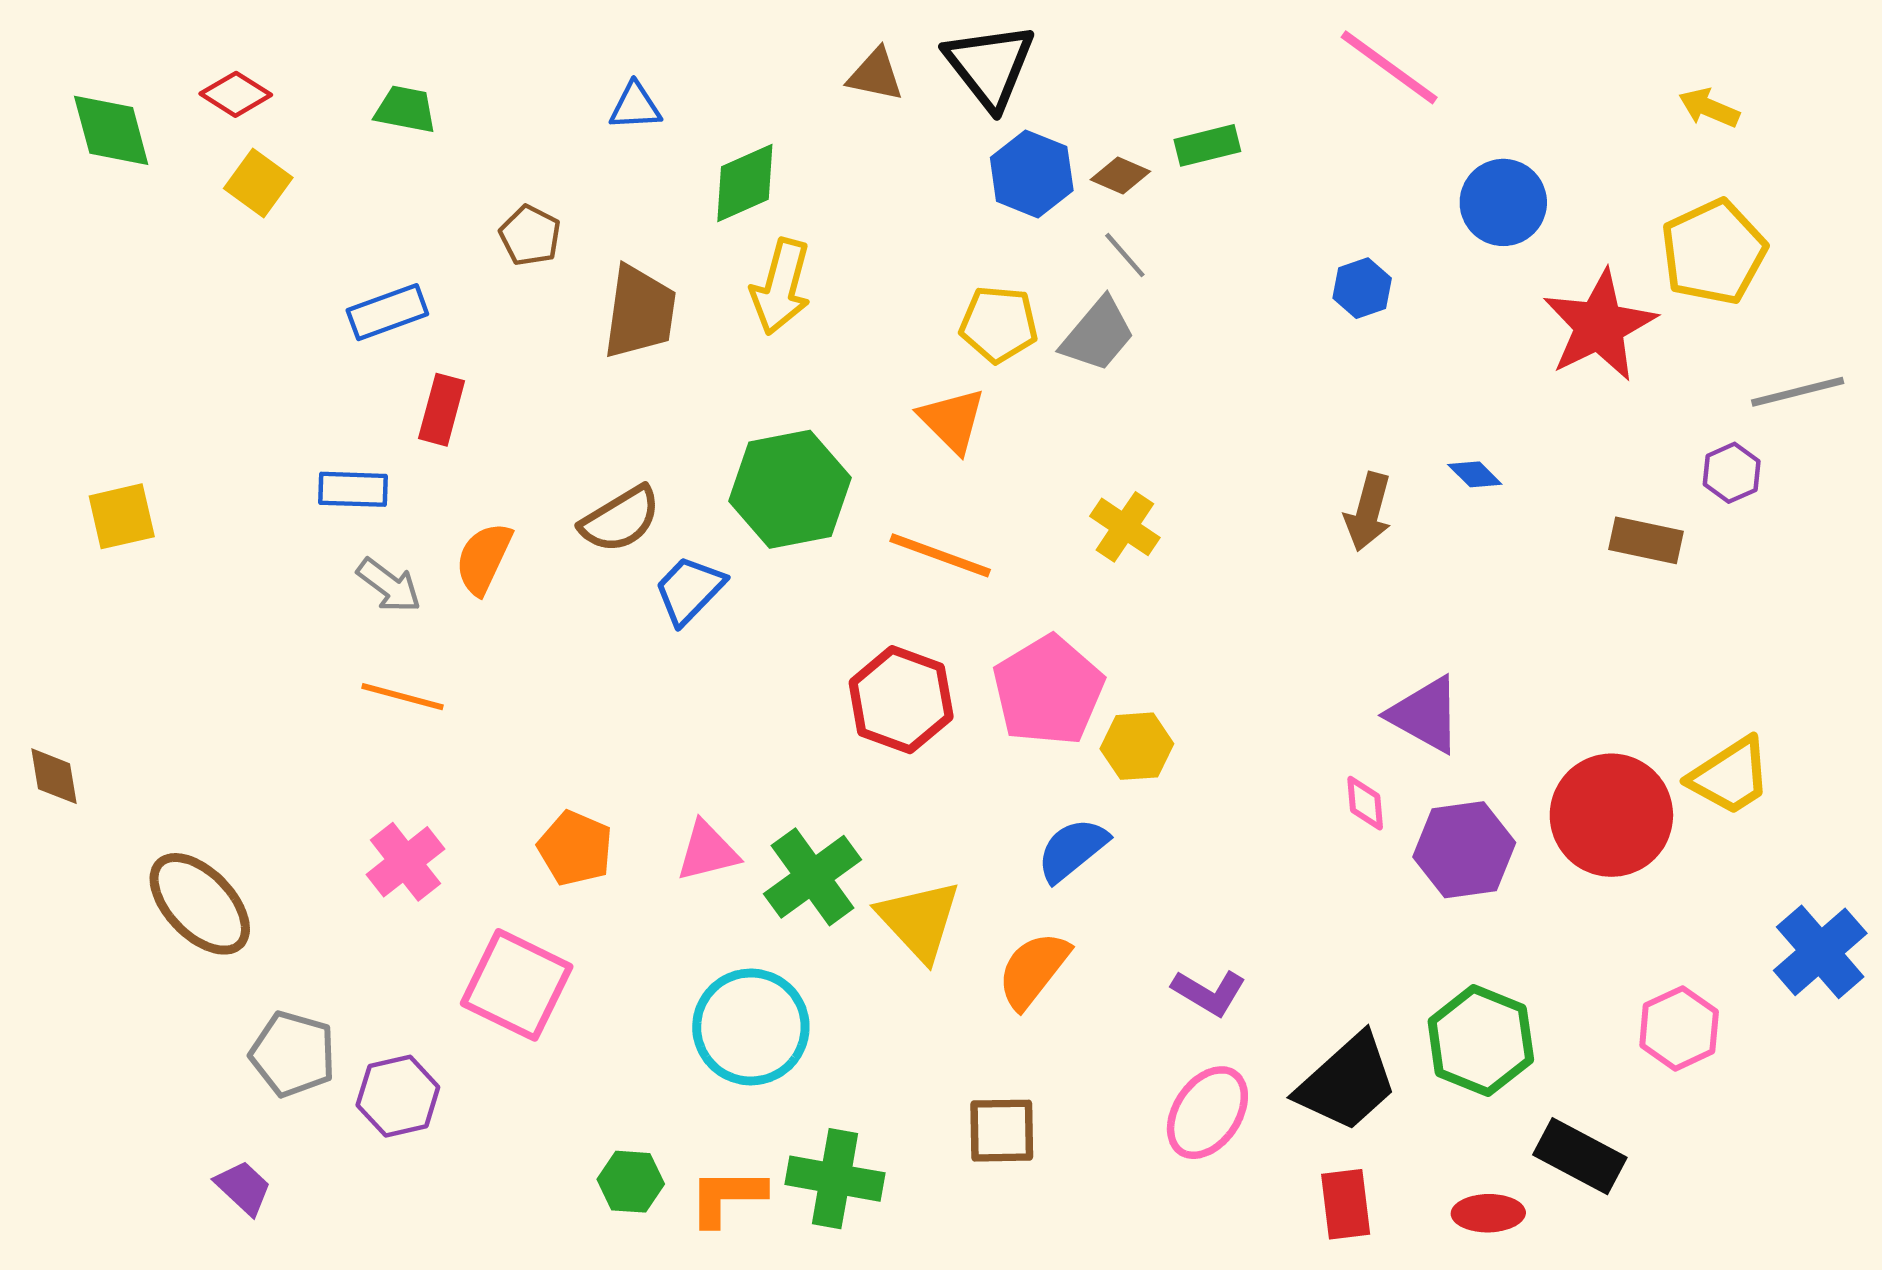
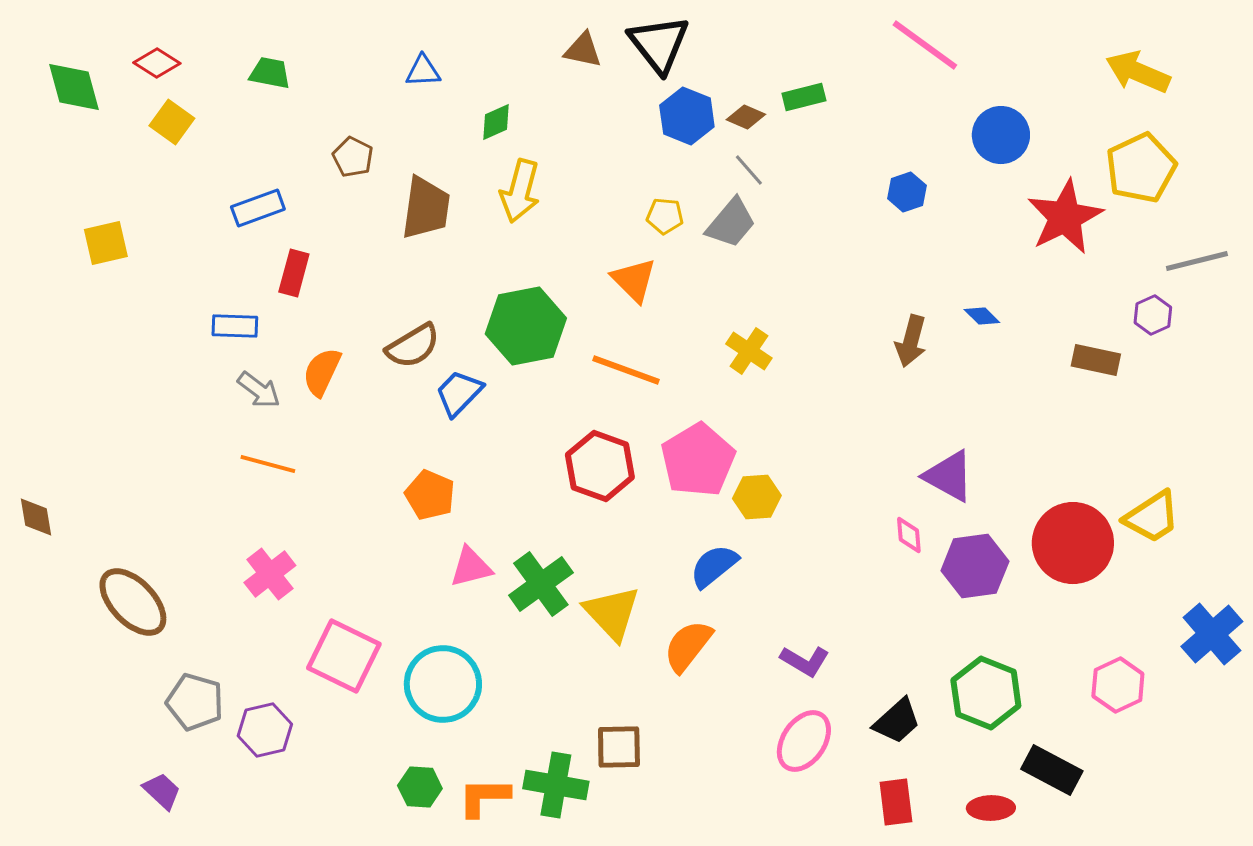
yellow arrow: (1709, 108) -> (1138, 72), size x1.6
green diamond: (745, 183) -> (496, 122), size x0.7
yellow pentagon: (999, 324) -> (665, 216), size x0.7
yellow square: (122, 516) -> (106, 243), moved
orange pentagon: (575, 848) -> (430, 495), moved
cyan circle: (751, 1027) -> (443, 684), moved
black trapezoid: (1347, 1083) -> (897, 721), size x0.7
brown square: (1002, 1131) -> (619, 747), moved

